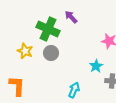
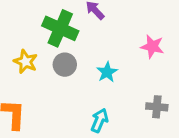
cyan star: (96, 66) -> (107, 72), moved

